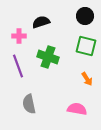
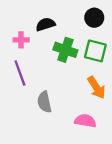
green cross: (48, 57) -> (65, 50), moved
orange arrow: (87, 79) -> (96, 88), size x1.5
gray semicircle: (29, 104) -> (44, 102), moved

